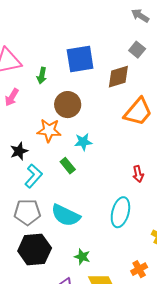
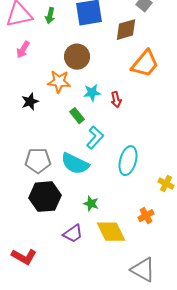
green arrow: (42, 76) -> (50, 16), moved
red arrow: (138, 174) -> (116, 100), moved
cyan L-shape: (33, 176) -> (95, 138), moved

